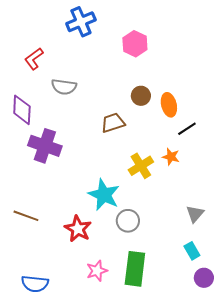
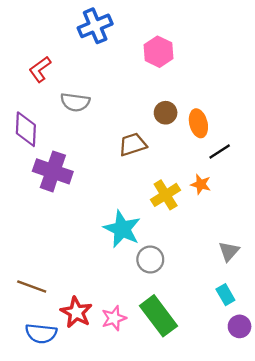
brown line: (26, 216) -> (32, 286), moved
red star: (78, 229) -> (76, 312), moved
green rectangle: (135, 269) -> (159, 316), turned -44

